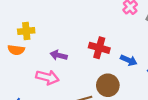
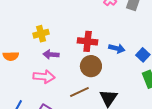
yellow cross: (26, 31) -> (41, 34), moved
brown circle: (108, 85) -> (91, 66), moved

